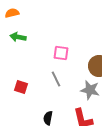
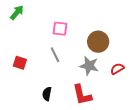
green arrow: (18, 37) -> (17, 13), turned 119

